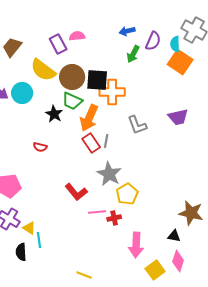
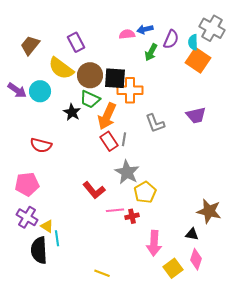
pink semicircle: (77, 36) -> (127, 34), moved
red semicircle: (40, 147) -> (41, 145), moved, size x1.5
black semicircle: (21, 252) -> (39, 250), size x1.5

